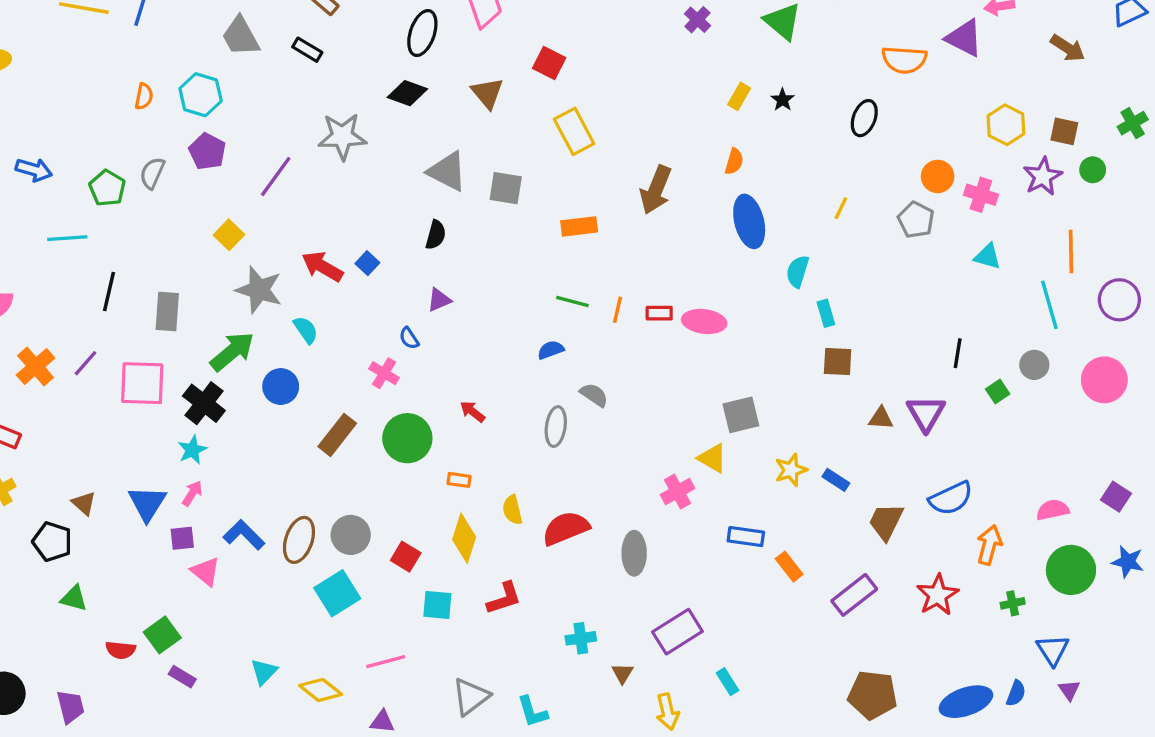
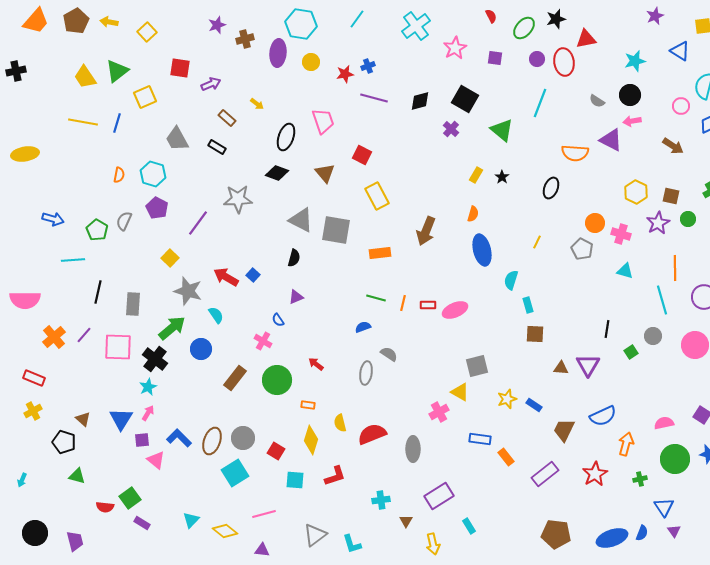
gray square: (506, 188) -> (336, 230), size x1.4
pink ellipse: (704, 321) -> (455, 310), turned -30

